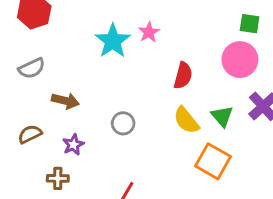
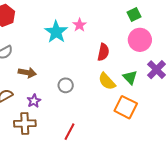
green square: (250, 24) -> (134, 15), moved, turned -32
brown cross: (58, 178) -> (25, 123), size x1.5

